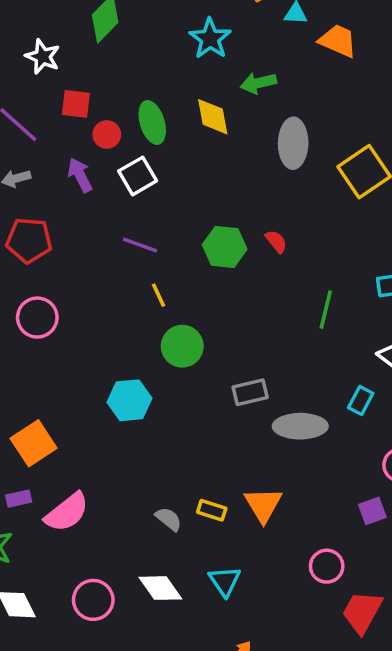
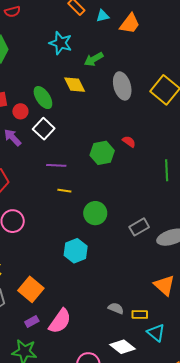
orange trapezoid: (338, 41) -> (130, 24), turned 120
yellow line: (159, 295) -> (64, 191), moved, turned -40
yellow rectangle: (212, 510) -> (140, 314), moved

